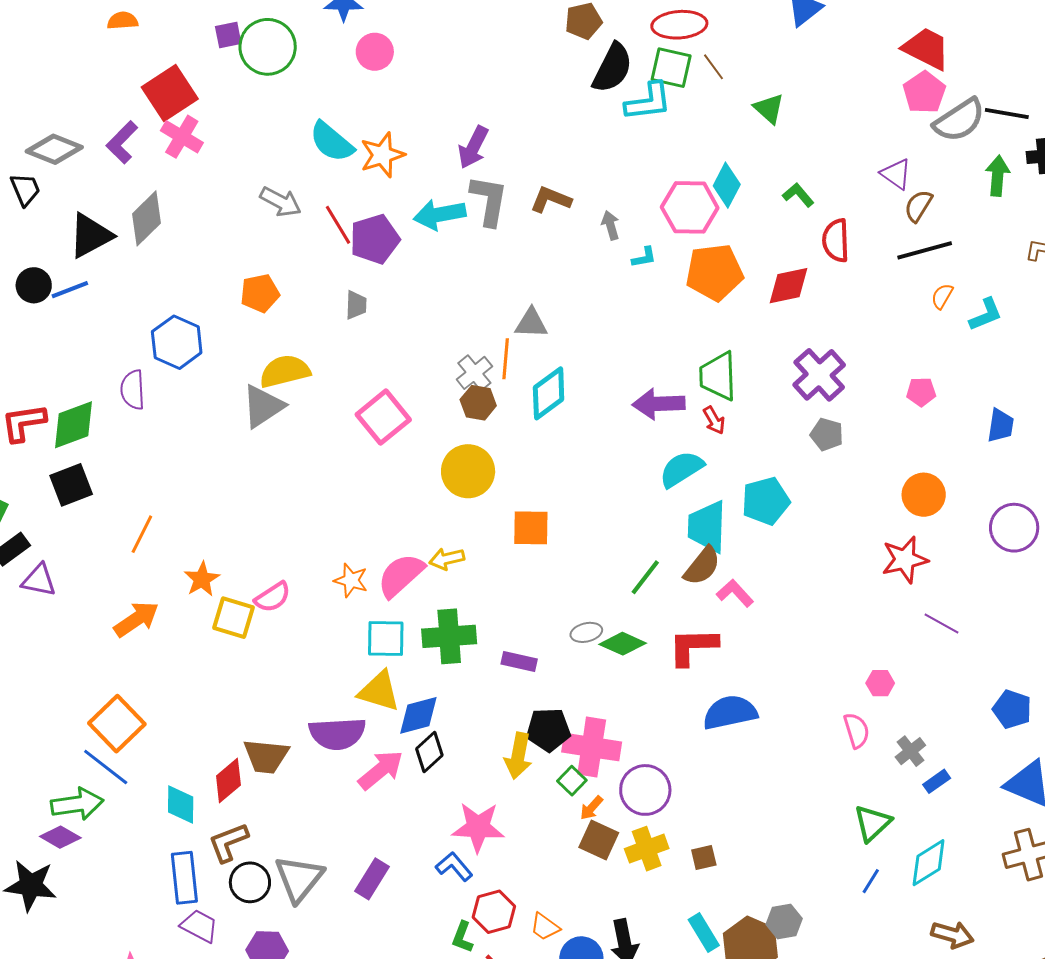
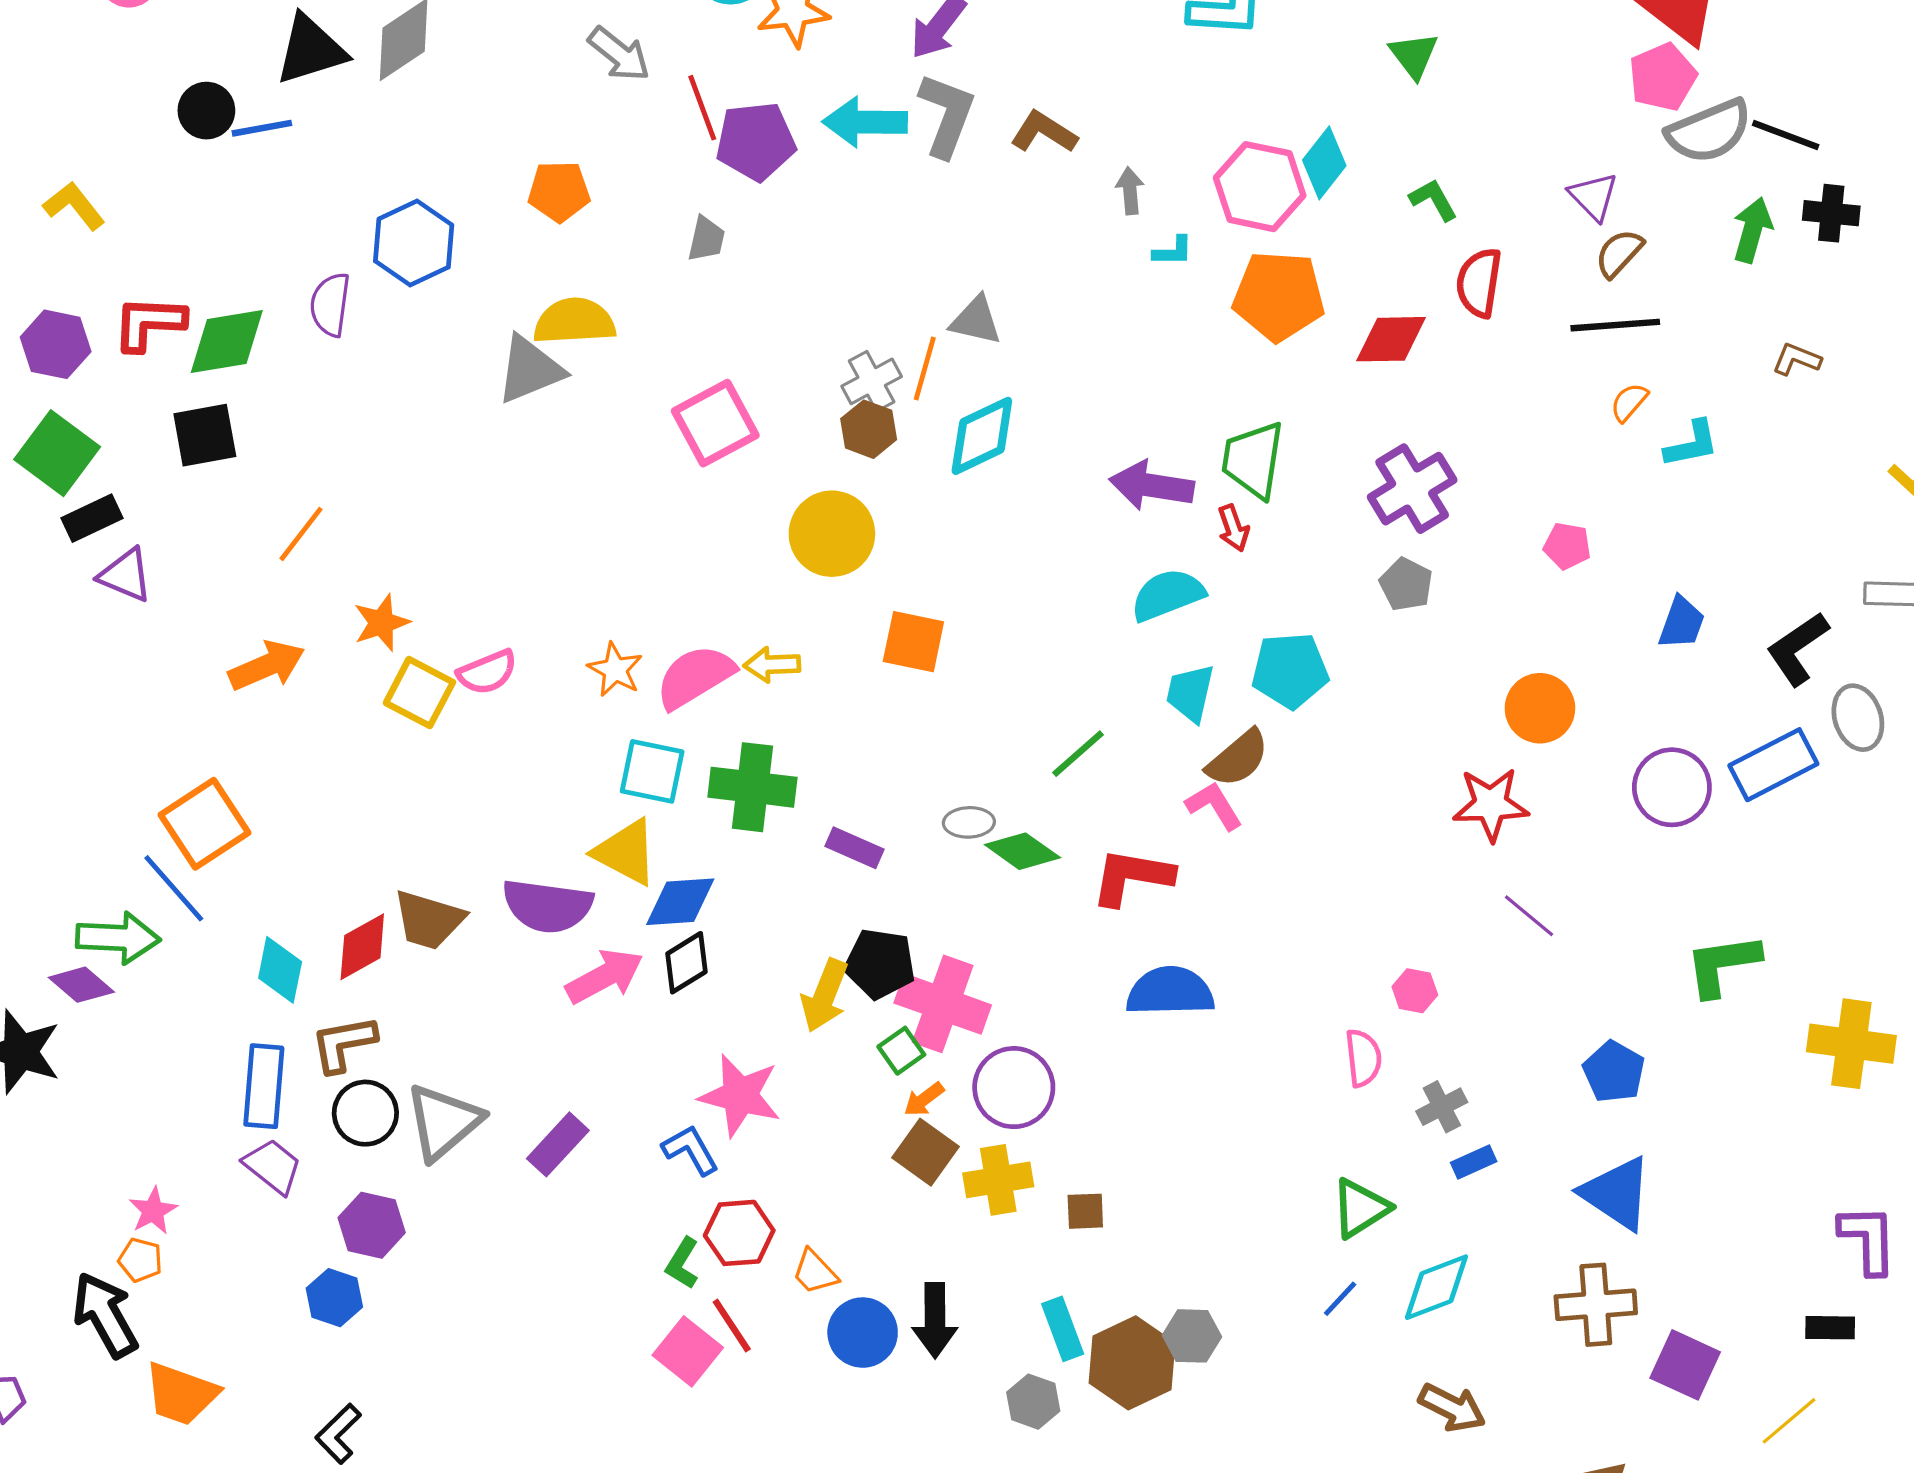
cyan trapezoid: (707, 527) -> (1190, 693), size x0.7
brown semicircle: (702, 566) -> (1238, 758), moved

